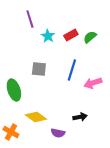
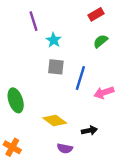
red rectangle: (71, 35) -> (96, 14), moved
gray square: (39, 69) -> (56, 67), moved
yellow diamond: (36, 117) -> (55, 120), moved

